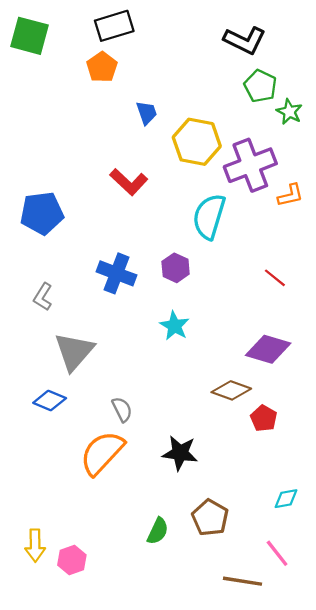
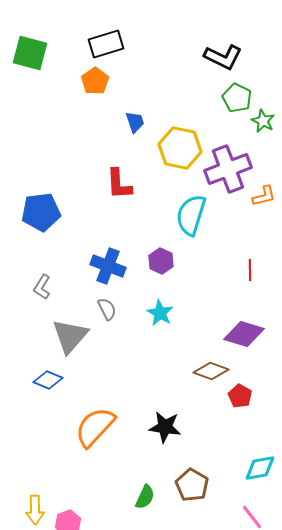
red L-shape: (129, 182) -> (119, 184), turned 44
red line: (275, 278) -> (250, 270), turned 50
gray semicircle: (122, 409) -> (107, 309), moved
cyan diamond: (286, 499) -> (260, 468), size x1.4

